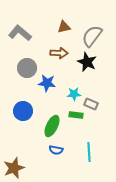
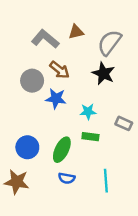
gray L-shape: (20, 33) -> (45, 39), moved
brown arrow: (59, 53) -> (59, 70), moved, turned 36
gray rectangle: (91, 104) -> (124, 123), moved
blue circle: (23, 111) -> (27, 147), moved
brown star: (14, 168) -> (17, 182), moved, turned 30

